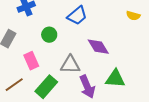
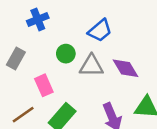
gray triangle: (70, 65) -> (91, 66), moved

